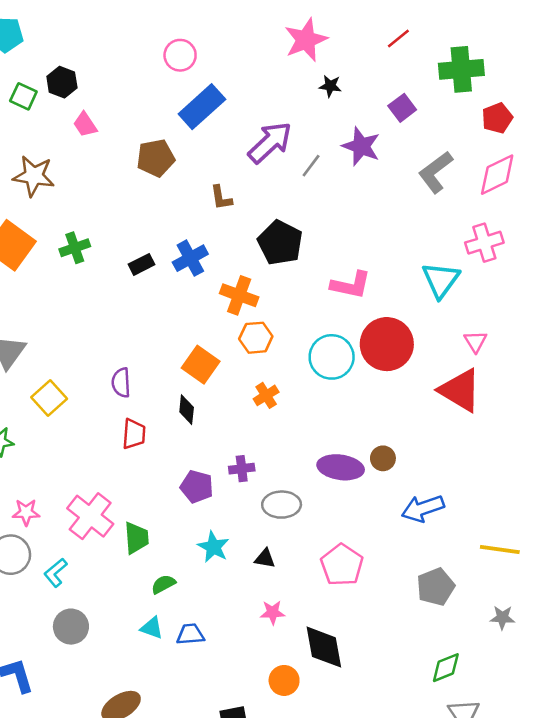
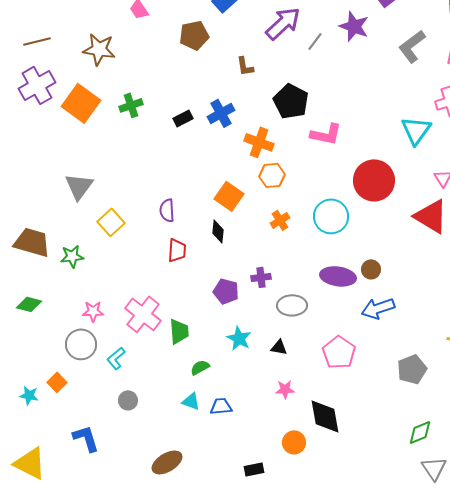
pink L-shape: (351, 285) -> (326, 134), moved
cyan circle: (332, 357) -> (331, 216), moved
blue arrow: (423, 508) -> (378, 308), moved
gray circle: (71, 627) -> (128, 400), size x0.7

